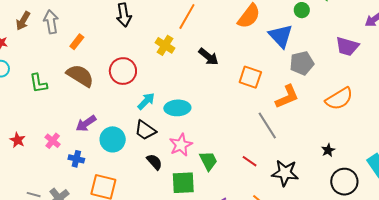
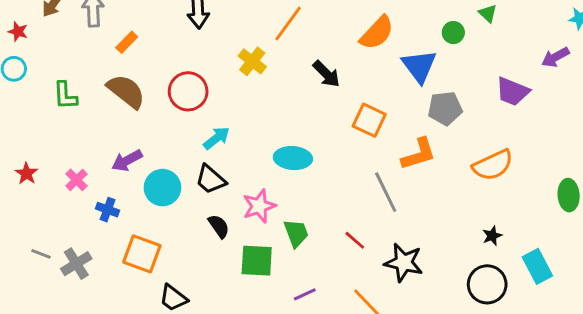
black arrow: (208, 57) -> (326, 74), moved
cyan ellipse: (177, 108) -> (293, 158), moved
black star: (328, 150) -> (492, 236), moved

